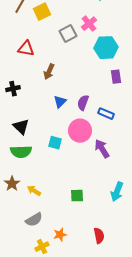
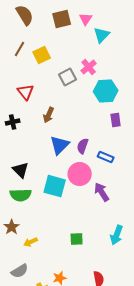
red triangle: (26, 49) -> (26, 92), turned 42
black cross: (13, 89) -> (13, 122), moved
blue triangle: (60, 102) -> (60, 145), size x1.5
cyan square: (55, 143) -> (55, 186), size x1.6
yellow arrow: (34, 191) -> (31, 242), moved, turned -56
gray semicircle: (34, 220) -> (20, 271), moved

